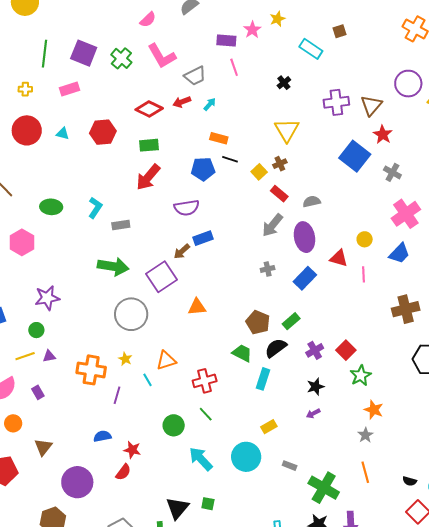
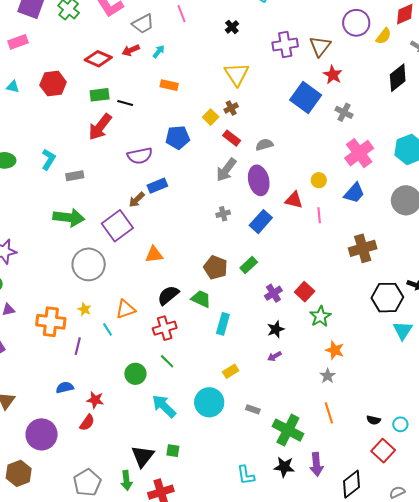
black line: (230, 159) -> (125, 103), moved
blue pentagon: (203, 169) -> (178, 138), moved
black semicircle: (276, 348) -> (168, 295), moved

